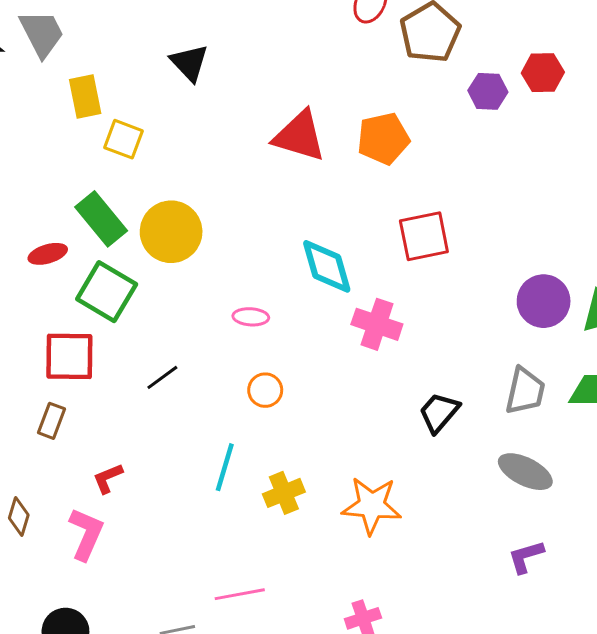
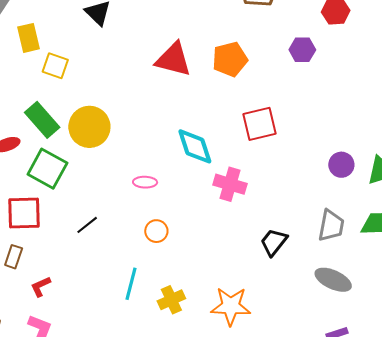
purple hexagon: (488, 91) -> (302, 50), moved
purple circle: (544, 301) -> (341, 165), size x0.7
red L-shape: (108, 478) -> (41, 286), moved

